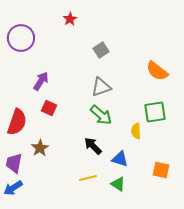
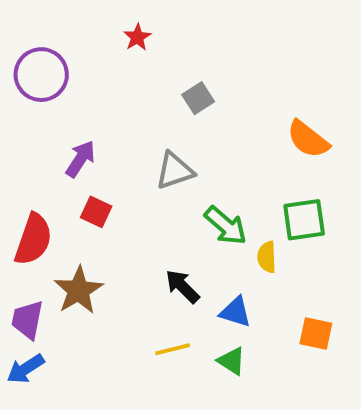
gray triangle: (101, 87) -> (175, 171), moved
green arrow: (101, 115) -> (226, 226), moved
brown star: (40, 148) -> (78, 290), size x1.4

